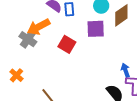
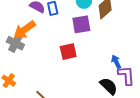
red square: (67, 44) -> (68, 52), moved, turned -36

